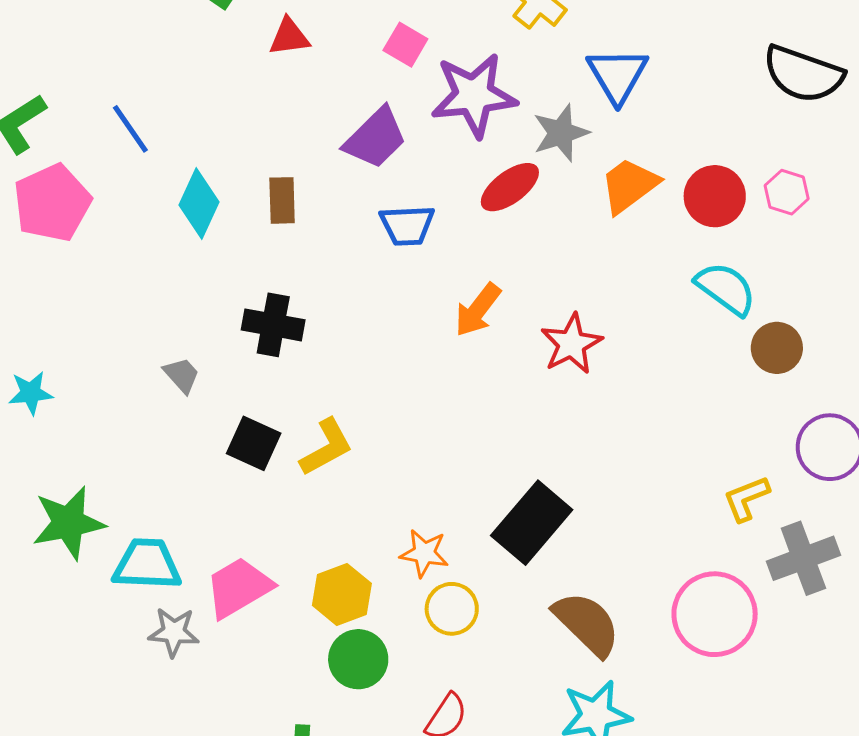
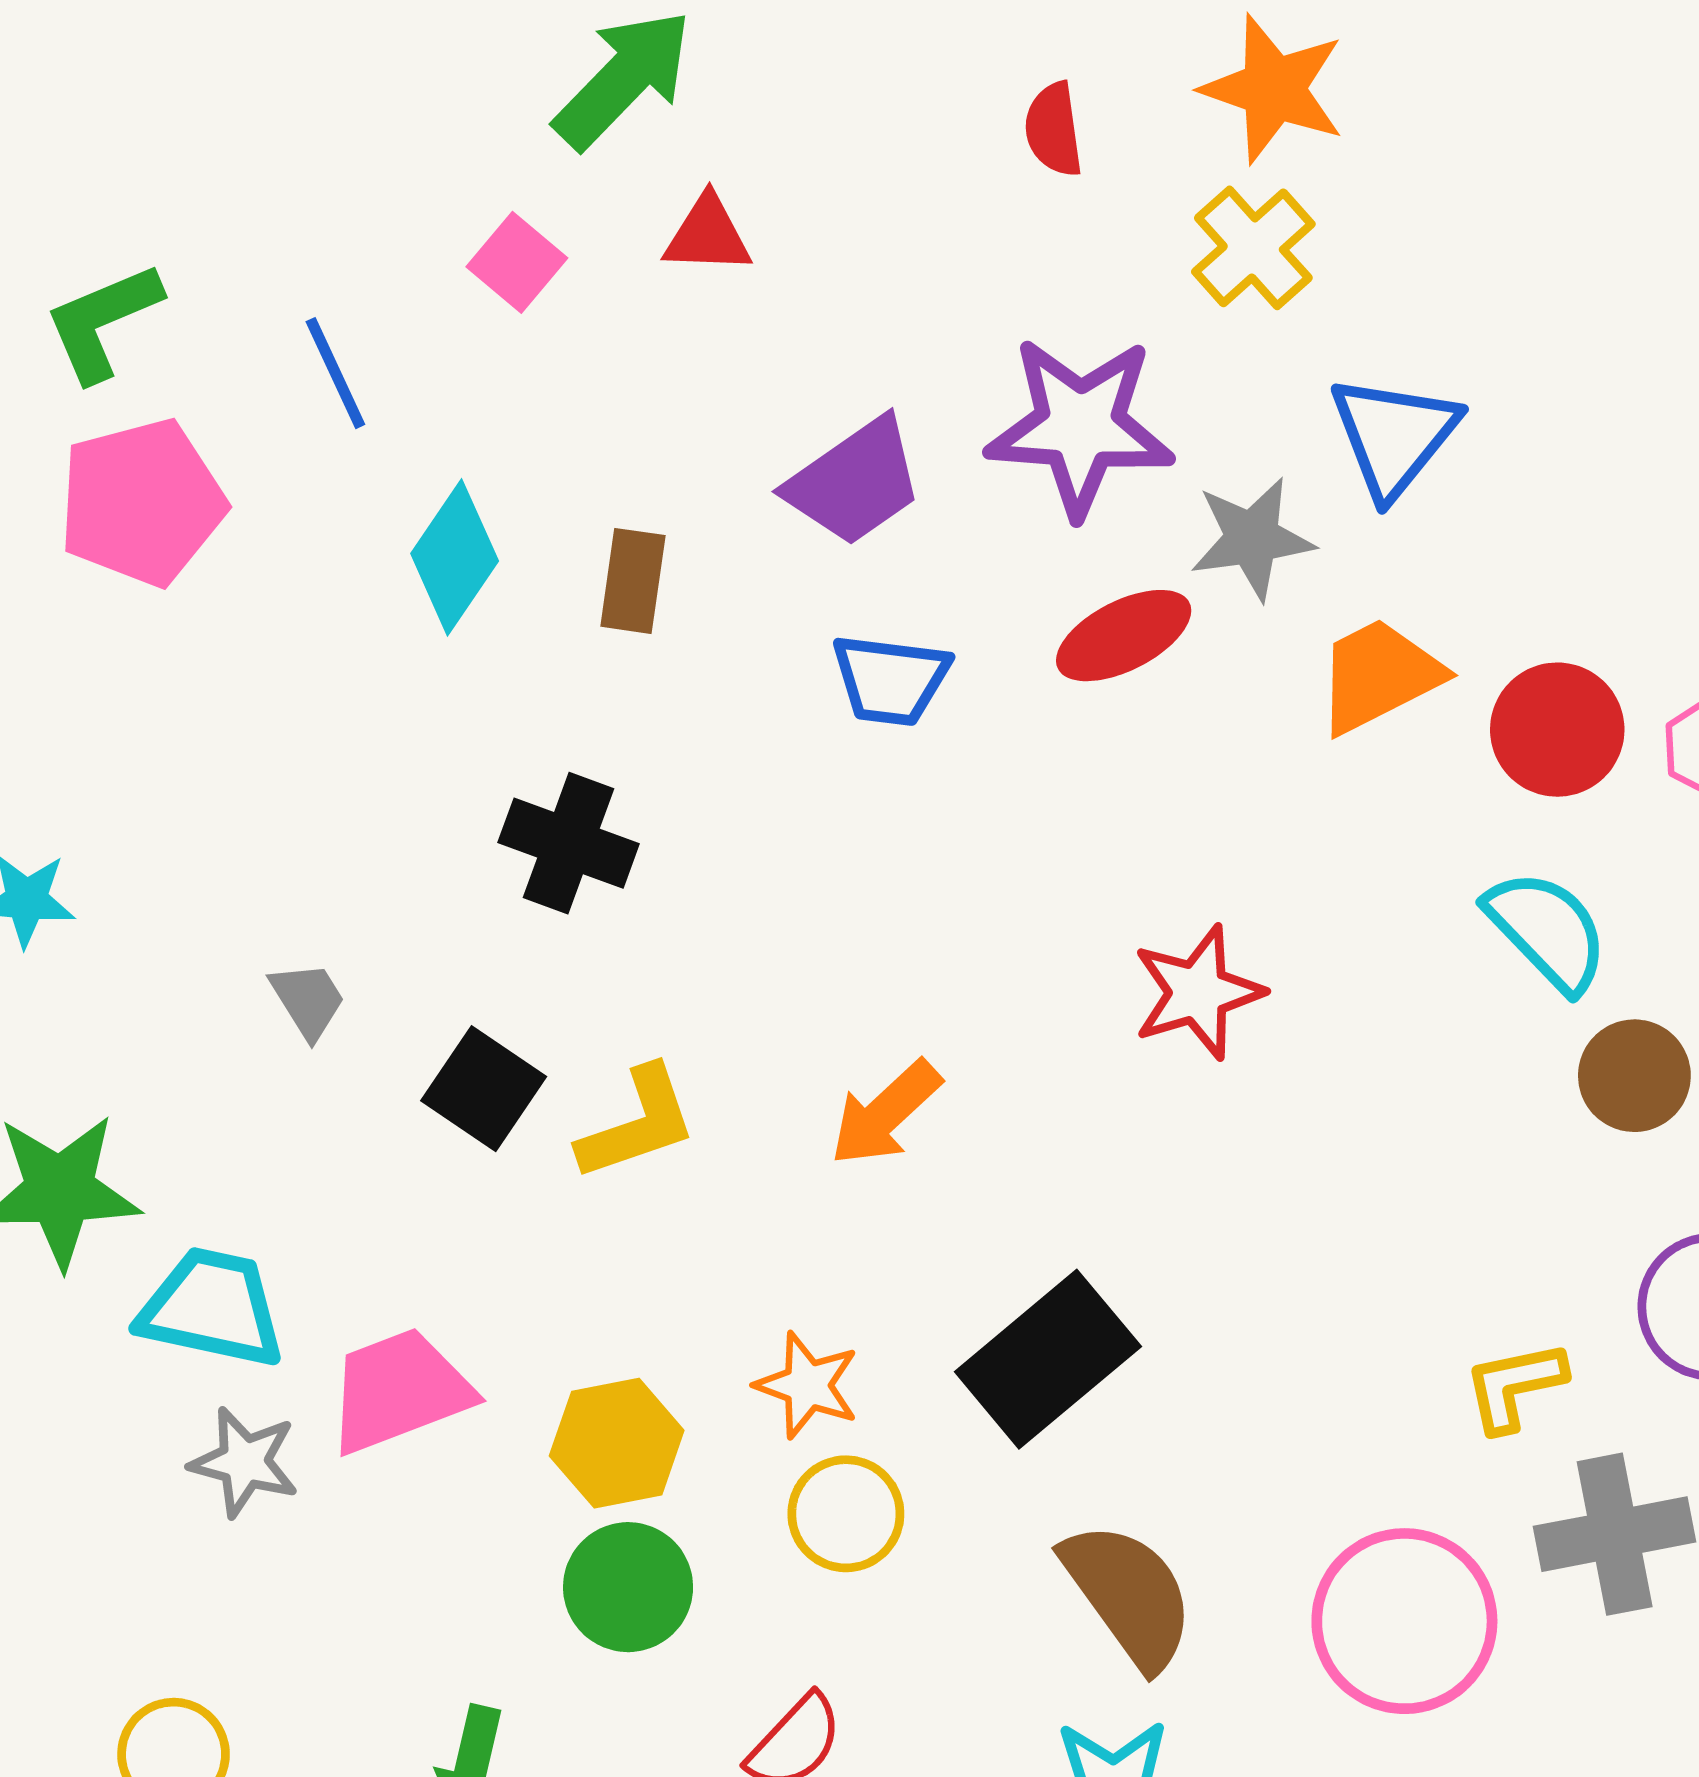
pink square: (405, 45) -> (517, 262), moved
orange arrow: (478, 310) -> (885, 1113), moved
gray trapezoid: (182, 375) -> (308, 1000), moved

